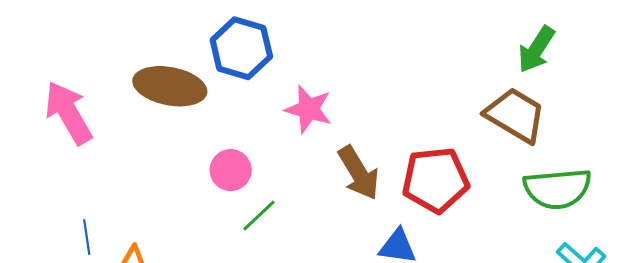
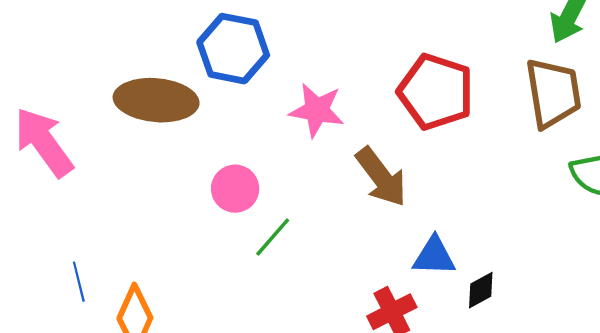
brown trapezoid: (515, 115) -> (553, 93), turned 56
red pentagon: (436, 180) -> (436, 92), moved, turned 30

